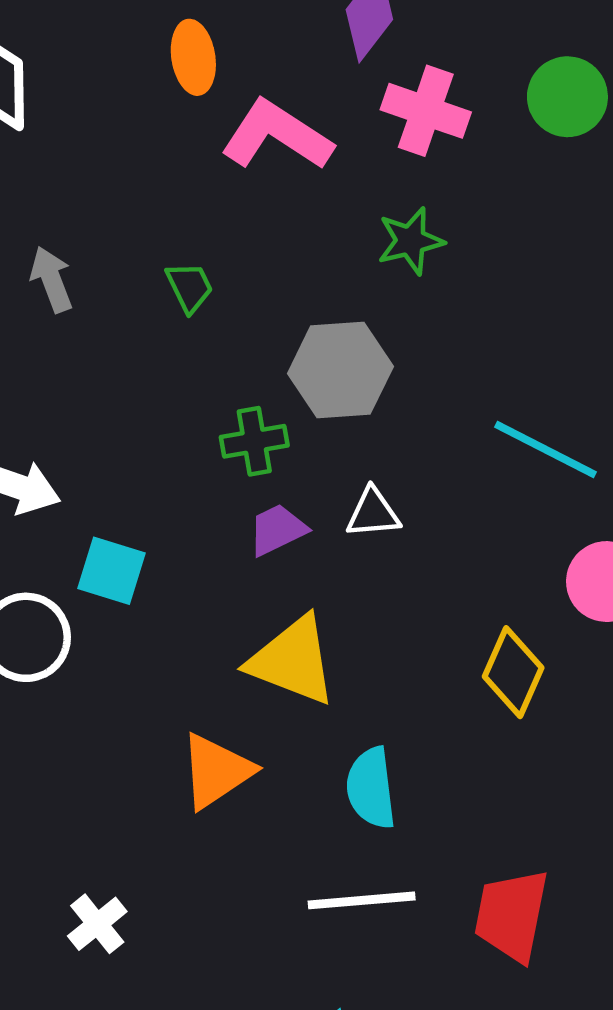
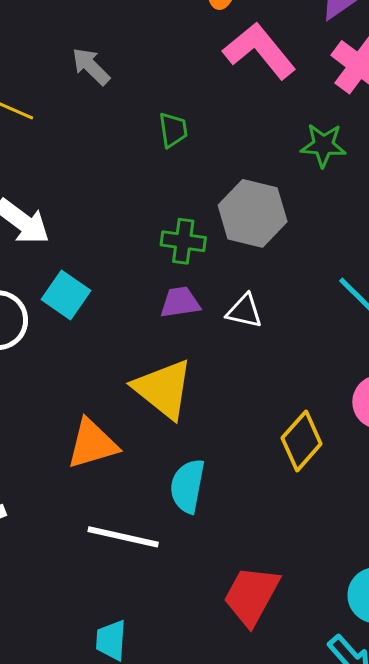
gray arrow: (52, 279) -> (91, 66), moved, turned -42
white line: (362, 900) -> (123, 537), moved

